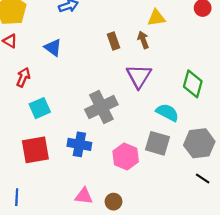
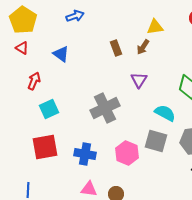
brown arrow: (143, 40) -> (143, 47), turned -126
purple triangle: (139, 76) -> (139, 80), size x0.7
blue cross: (79, 144) -> (85, 154), moved

